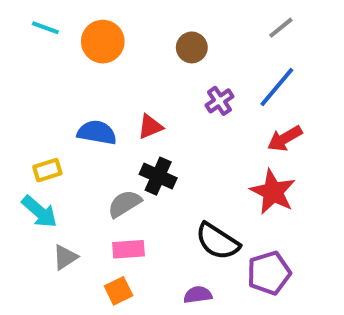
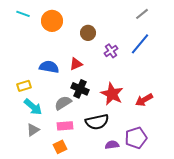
brown circle: (192, 47) -> (88, 33), moved
red arrow: (285, 138) -> (144, 100), moved
red star: (273, 192) -> (112, 94), moved
cyan arrow: (39, 212) -> (33, 107), moved
black semicircle: (217, 241) -> (97, 122), moved, turned -45
purple semicircle: (198, 295) -> (112, 145), moved

